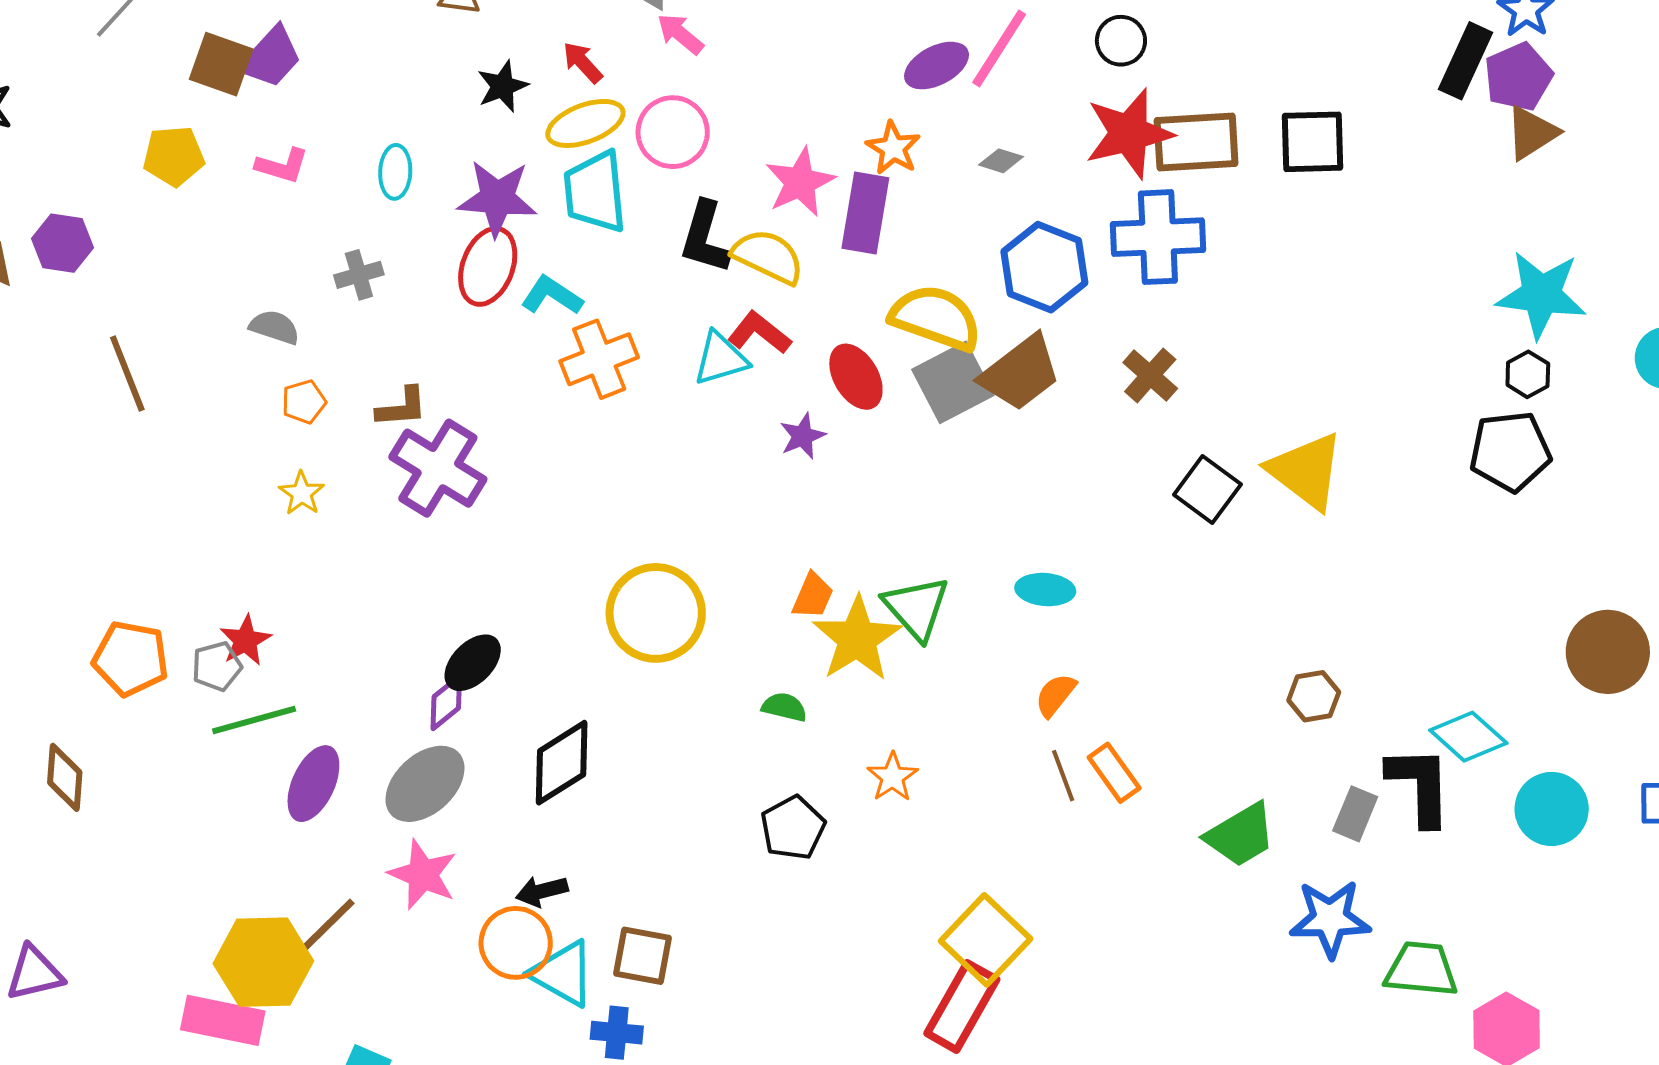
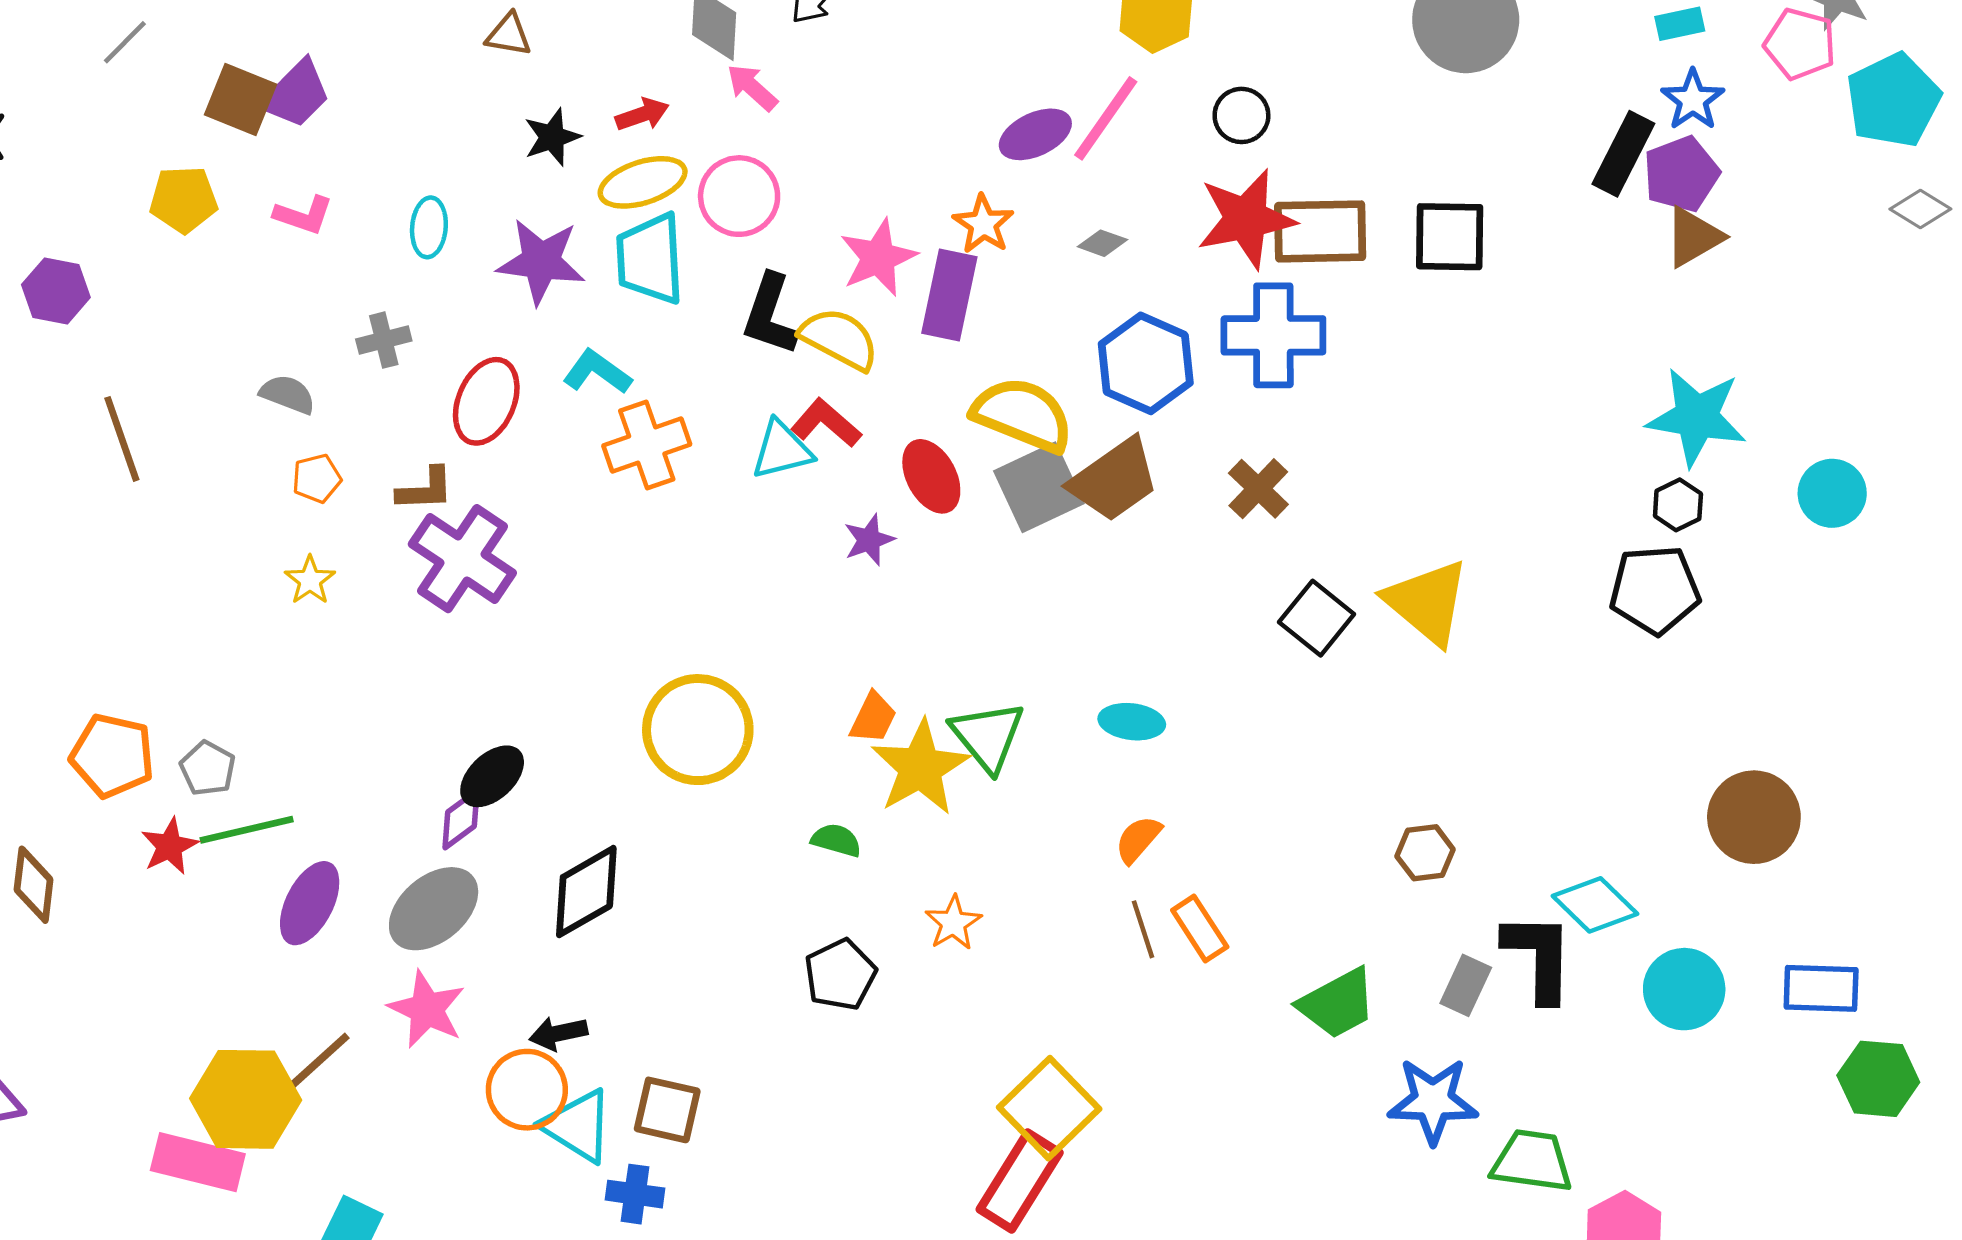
red arrow: (583, 62) -> (642, 114), turned 111
red ellipse: (488, 266) -> (486, 401), moved
red star: (245, 640) -> (170, 846), moved
gray pentagon: (217, 666) -> (208, 768), turned -30

